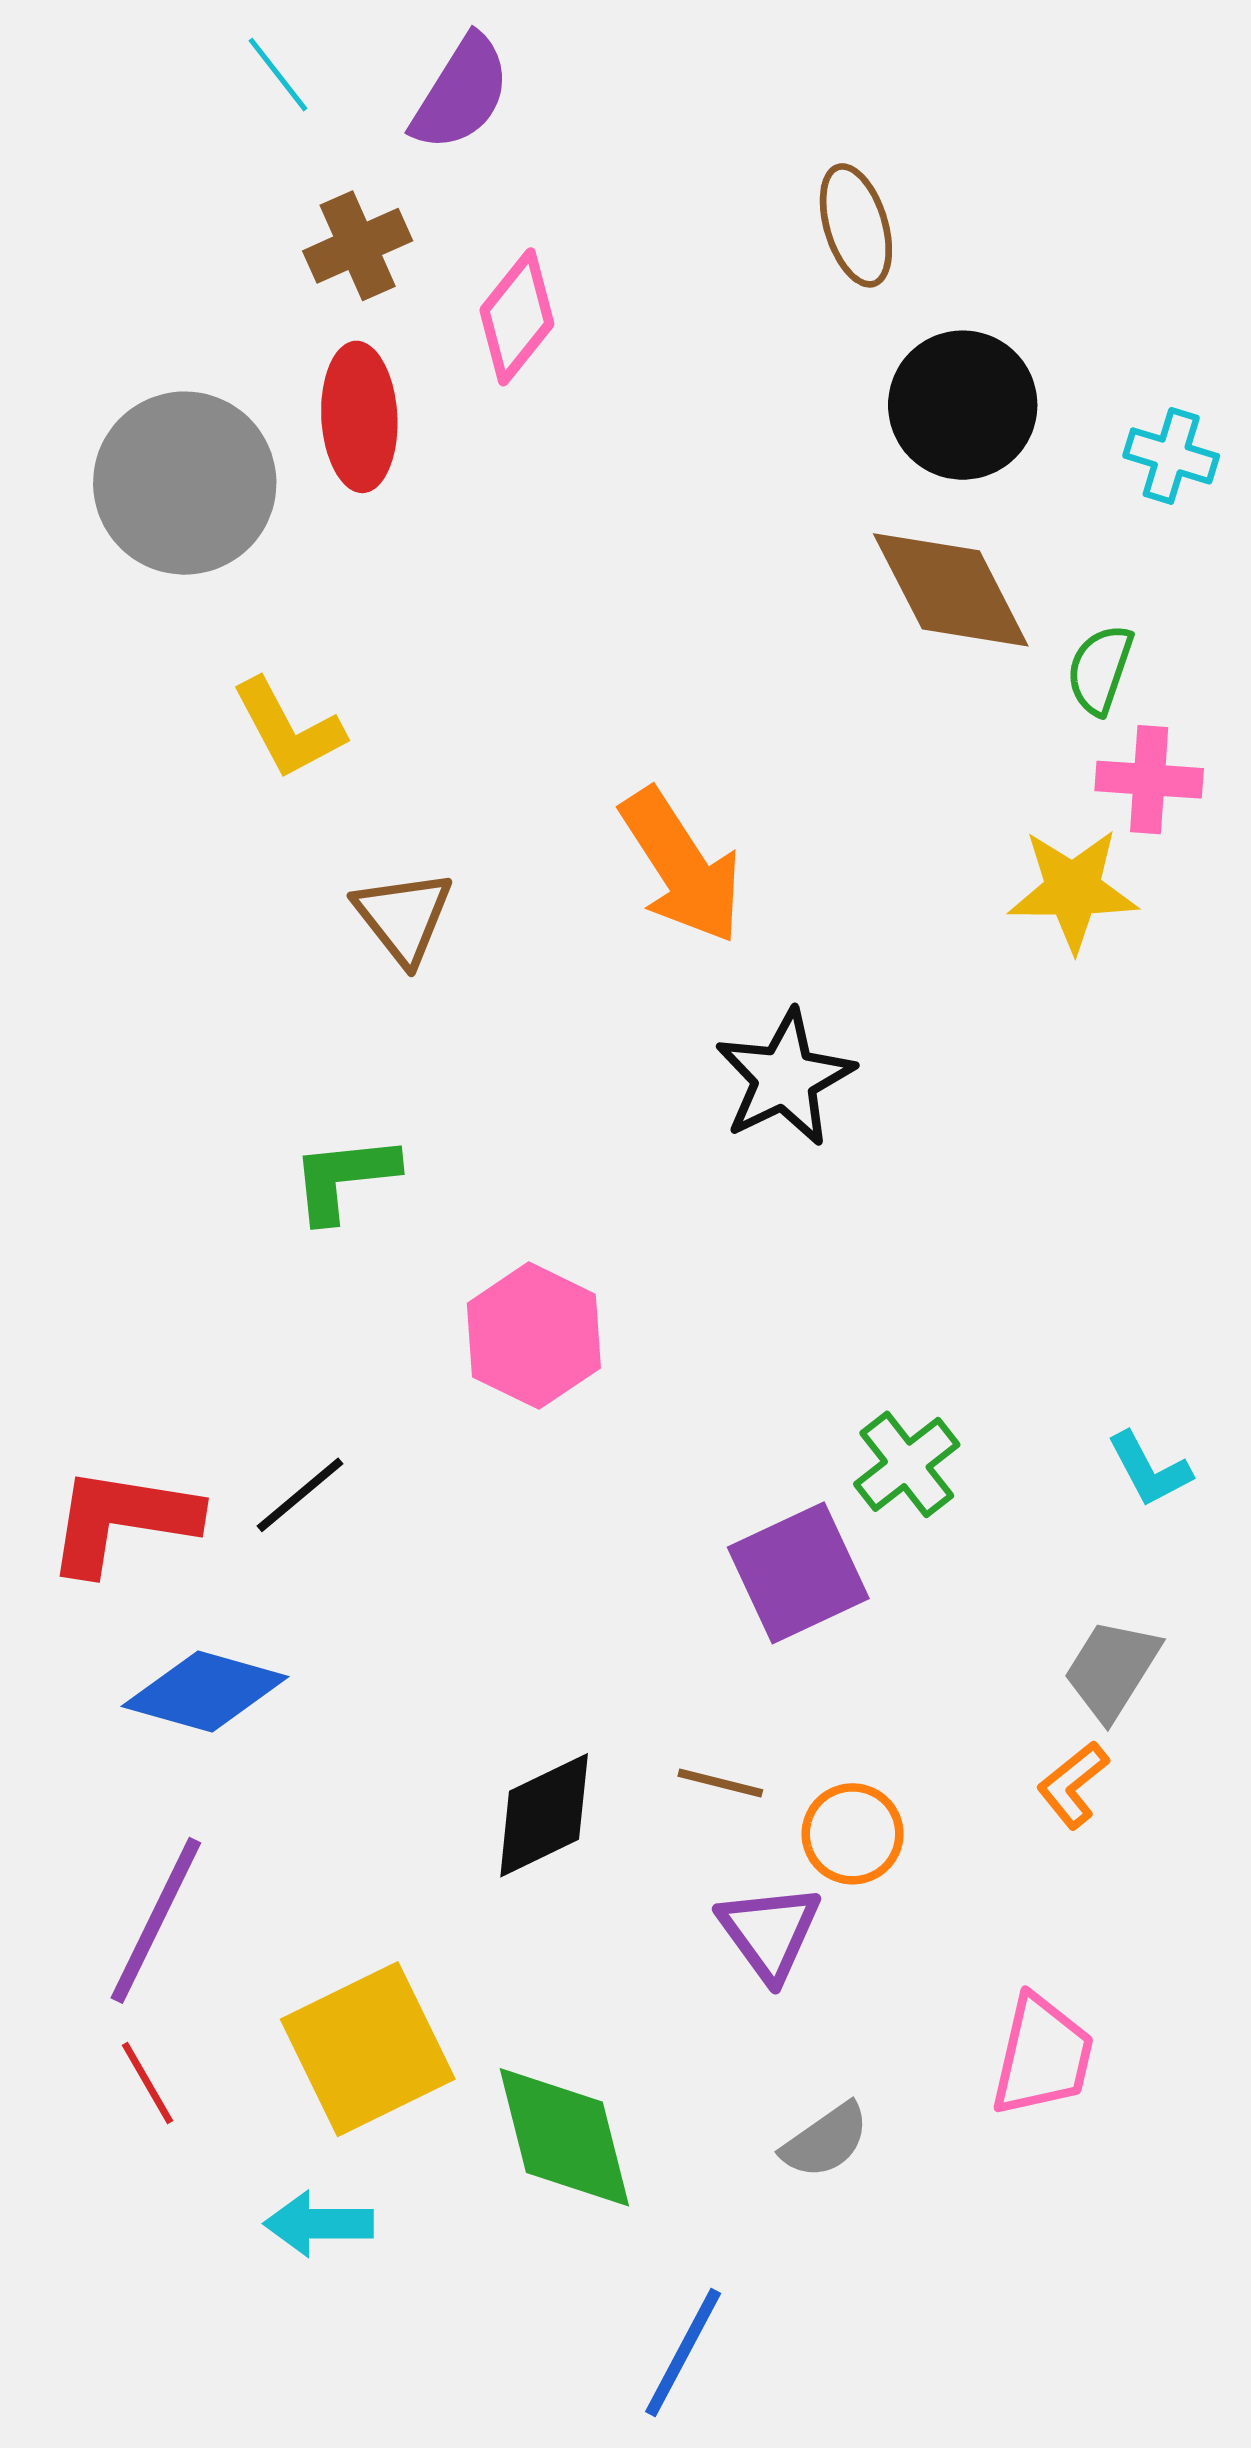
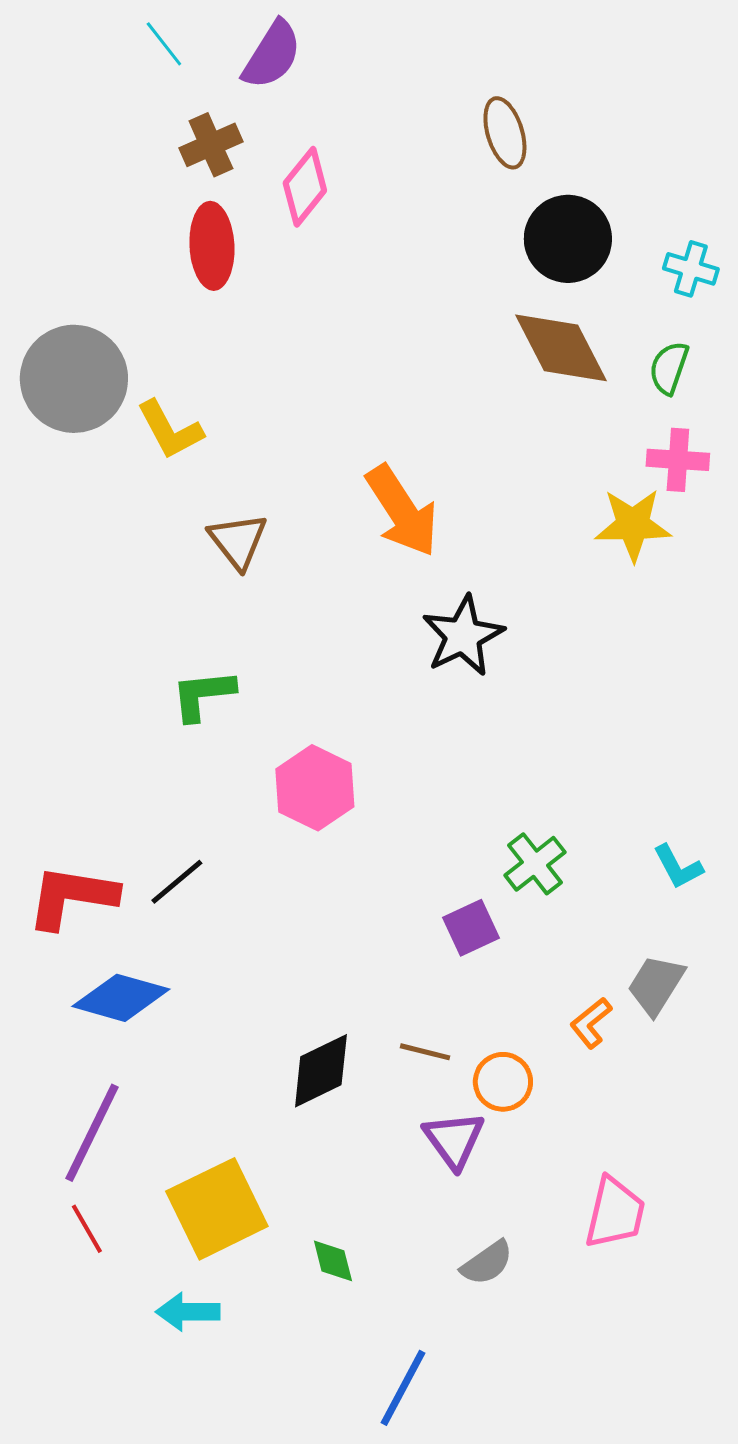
gray circle: (185, 483) -> (74, 379), moved
green semicircle: (1100, 669) -> (669, 368), moved
purple square: (798, 1573) -> (471, 928), size x0.7
orange L-shape: (1073, 1785) -> (591, 1023), moved
green diamond: (564, 2137) -> (333, 1261), size x0.5

